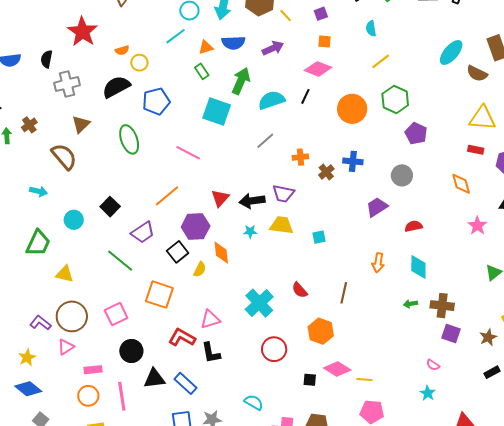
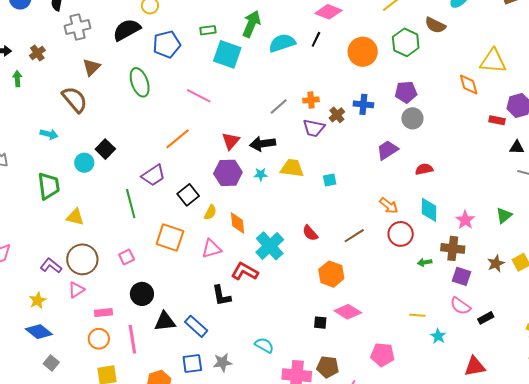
green rectangle: (202, 71) -> (208, 30), moved, turned -63
brown semicircle: (477, 73) -> (435, 25), moved
brown cross: (29, 125) -> (37, 53), moved
purple pentagon: (416, 133) -> (406, 92), moved, turned -30
gray line: (265, 141) -> (279, 107), moved
red rectangle: (476, 150) -> (497, 120), moved
orange diamond: (461, 184) -> (469, 85), moved
purple trapezoid: (283, 193) -> (314, 128), moved
black square: (110, 207) -> (105, 149), moved
pink star: (477, 226) -> (465, 220), moved
purple hexagon: (196, 227) -> (228, 173), moved
green trapezoid: (38, 243) -> (49, 186), turned -32
orange diamond: (221, 253) -> (237, 223), moved
green line: (120, 261) -> (131, 204), turned 36
orange arrow: (378, 263) -> (389, 206), turned -60
brown line: (344, 293) -> (354, 236), turned 45
green arrow: (410, 304) -> (425, 262), moved
pink square: (116, 314) -> (127, 257), size x0.7
pink triangle: (210, 319) -> (211, 249), moved
red L-shape: (182, 337) -> (245, 271), moved
brown star: (488, 337) -> (496, 263), moved
red circle: (274, 349) -> (401, 234), moved
pink semicircle: (433, 365) -> (460, 306), moved, size x1.5
black rectangle: (492, 372) -> (486, 318), moved
yellow line: (364, 380) -> (417, 315), moved

